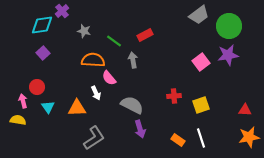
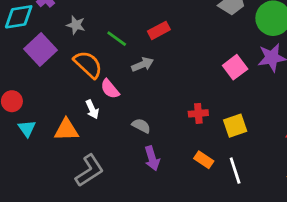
purple square: (43, 53) -> (40, 49), moved, size x1.6
orange semicircle: (93, 60) -> (88, 64), turned 40
gray arrow: (133, 60) -> (143, 64), turned 77
gray semicircle: (132, 105) -> (141, 126), size x0.6
orange rectangle: (178, 140) -> (204, 160), moved

